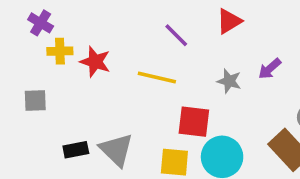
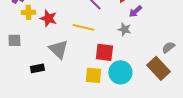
purple arrow: (270, 69) -> (135, 11), moved
gray triangle: (116, 150) -> (58, 49), moved

